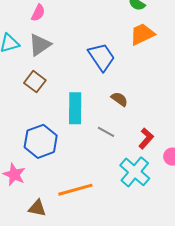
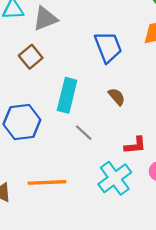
gray line: (106, 132) -> (84, 133), moved
red L-shape: (146, 138) -> (135, 145), turned 30

